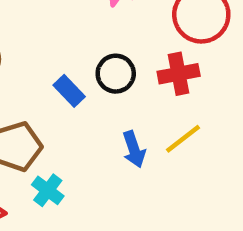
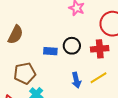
blue rectangle: (69, 91) -> (50, 51), turned -48

